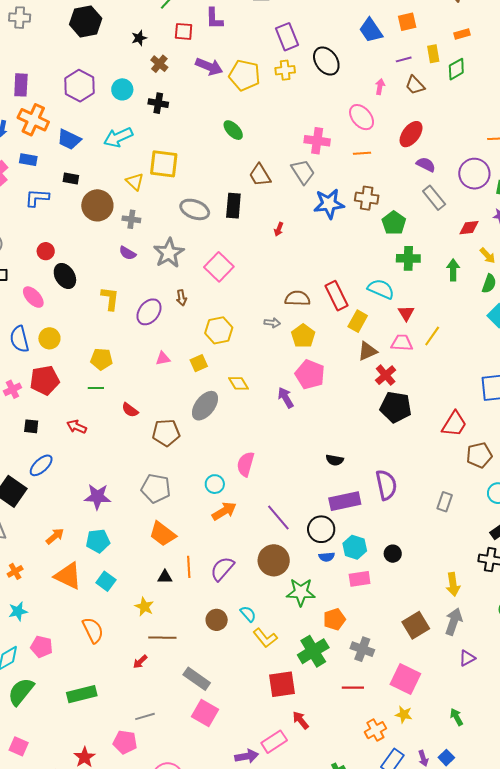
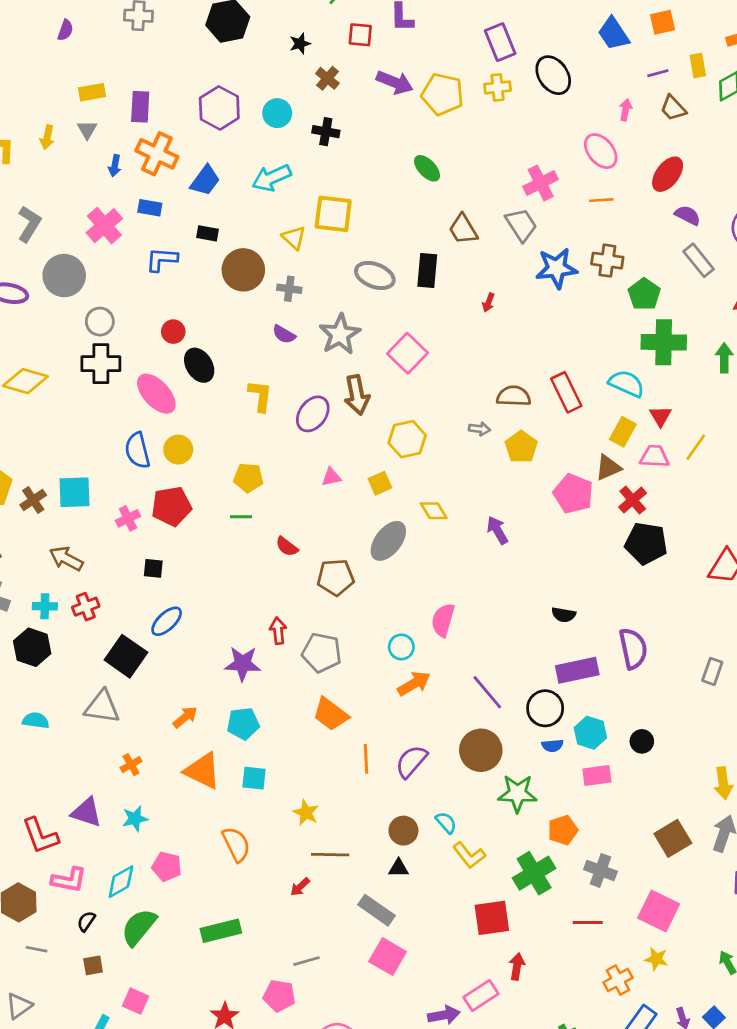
blue trapezoid: (69, 139) -> (205, 181), turned -80
pink cross: (317, 141) -> (541, 183), turned -35
green cross: (408, 258) -> (664, 342), size x1.4
pink ellipse: (33, 297) -> (156, 394), size x1.4
brown arrow: (181, 298) -> (357, 395), size x1.8
yellow rectangle: (358, 321) -> (623, 432), moved
pink pentagon: (310, 374) -> (573, 494), moved
red arrow: (77, 427) -> (278, 631), moved, turned 60
black triangle: (165, 577) -> (399, 868), moved
cyan square: (106, 581) -> (254, 778), turned -30
red arrow: (301, 720) -> (517, 967), turned 48

